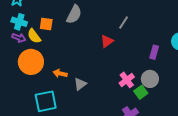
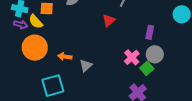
purple rectangle: (154, 52) -> (150, 32), moved

